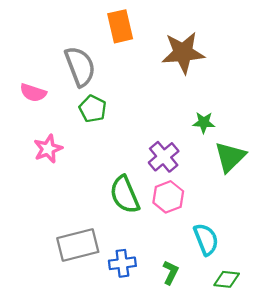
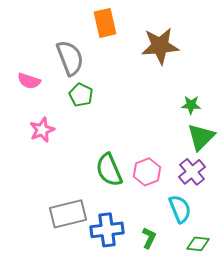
green star: (204, 122) -> (191, 105), moved
purple cross: (164, 157) -> (192, 172), moved
blue cross: (122, 263) -> (107, 230), size x1.4

